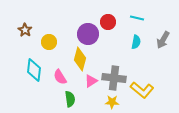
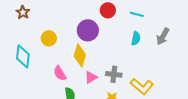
red circle: (108, 22) -> (108, 10), moved
brown star: (25, 30) -> (23, 12), moved
cyan diamond: (34, 70) -> (23, 56), moved
gray cross: (114, 78) -> (114, 74), size x0.7

